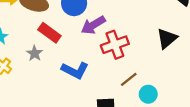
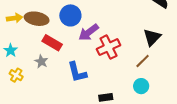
blue L-shape: (75, 70) -> (77, 72), turned 55
brown line: (129, 79) -> (143, 61), moved

